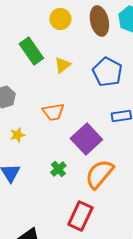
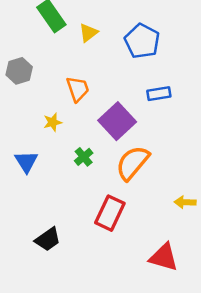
orange trapezoid: (53, 112) -> (78, 89), turned -100
yellow star: (17, 135) -> (53, 122), moved

